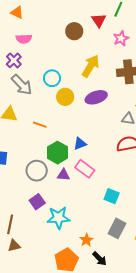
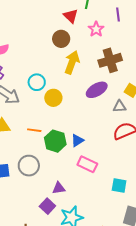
brown circle: (74, 31) -> (61, 39), moved
purple ellipse: (96, 97) -> (97, 90), moved
green hexagon: (58, 153) -> (55, 141), moved
gray circle: (37, 171) -> (29, 166), moved
purple triangle: (63, 175) -> (59, 188), moved

